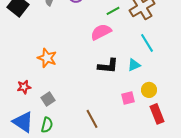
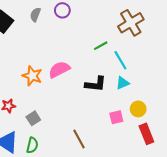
green line: (113, 11) -> (101, 46), moved
pink semicircle: (101, 32) -> (59, 70), moved
cyan line: (147, 43) -> (120, 60), moved

